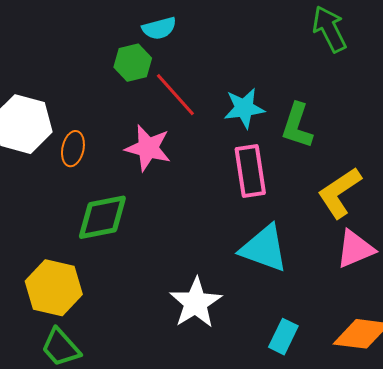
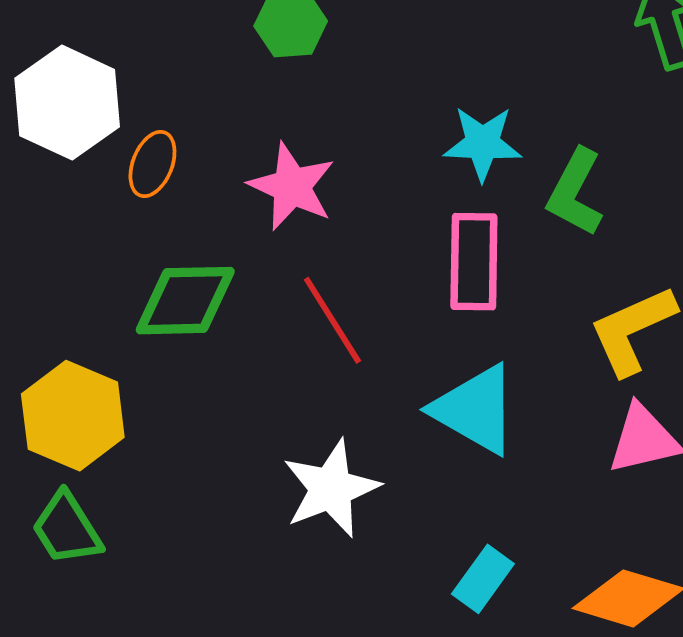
red line: (175, 95) -> (332, 320), moved

